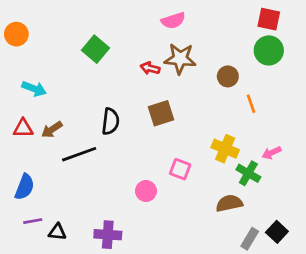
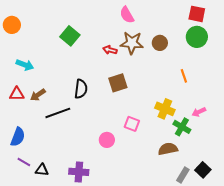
pink semicircle: (173, 20) -> (127, 15), turned 78
brown circle: (228, 76) -> (160, 43), moved
purple line: (33, 221) -> (24, 162), turned 40

